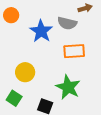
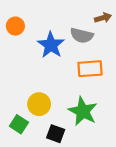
yellow circle: (25, 72) -> (39, 104), moved

